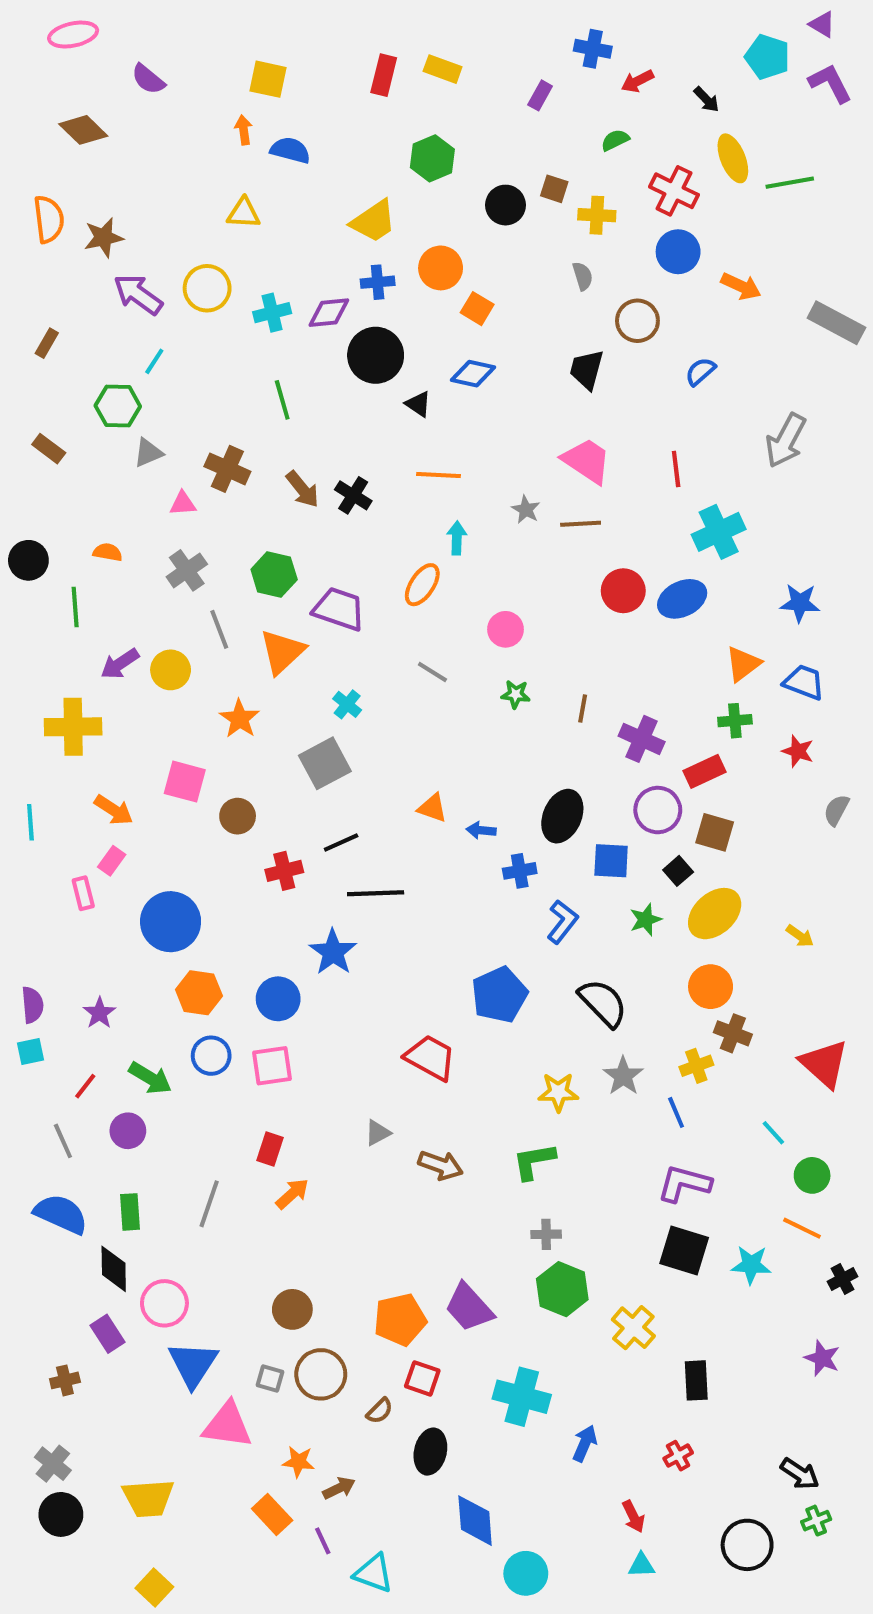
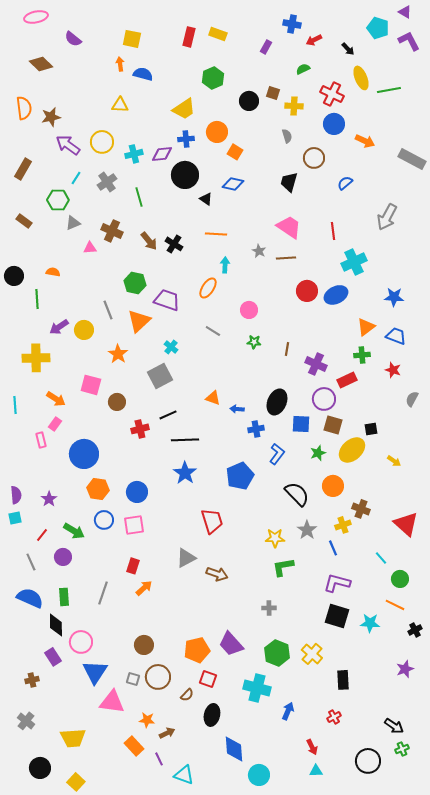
brown rectangle: (47, 343) -> (23, 169), size x1.5
gray cross: (187, 570) -> (107, 182), moved
brown square: (715, 832) -> (333, 425), moved
black square: (678, 871) -> (371, 429), moved, turned 32
blue star: (333, 952) -> (185, 473), moved
orange circle: (711, 987) -> (333, 486), moved
blue pentagon: (499, 995) -> (240, 476), moved
red trapezoid: (430, 1058) -> (212, 521), turned 44
gray triangle: (378, 1133) -> (186, 558), size x1.5
green L-shape: (534, 1161) -> (283, 567), moved
green hexagon: (562, 1289) -> (277, 653), moved
purple star: (822, 1358) -> (405, 669), turned 30
black circle: (61, 1514) -> (40, 768), moved

